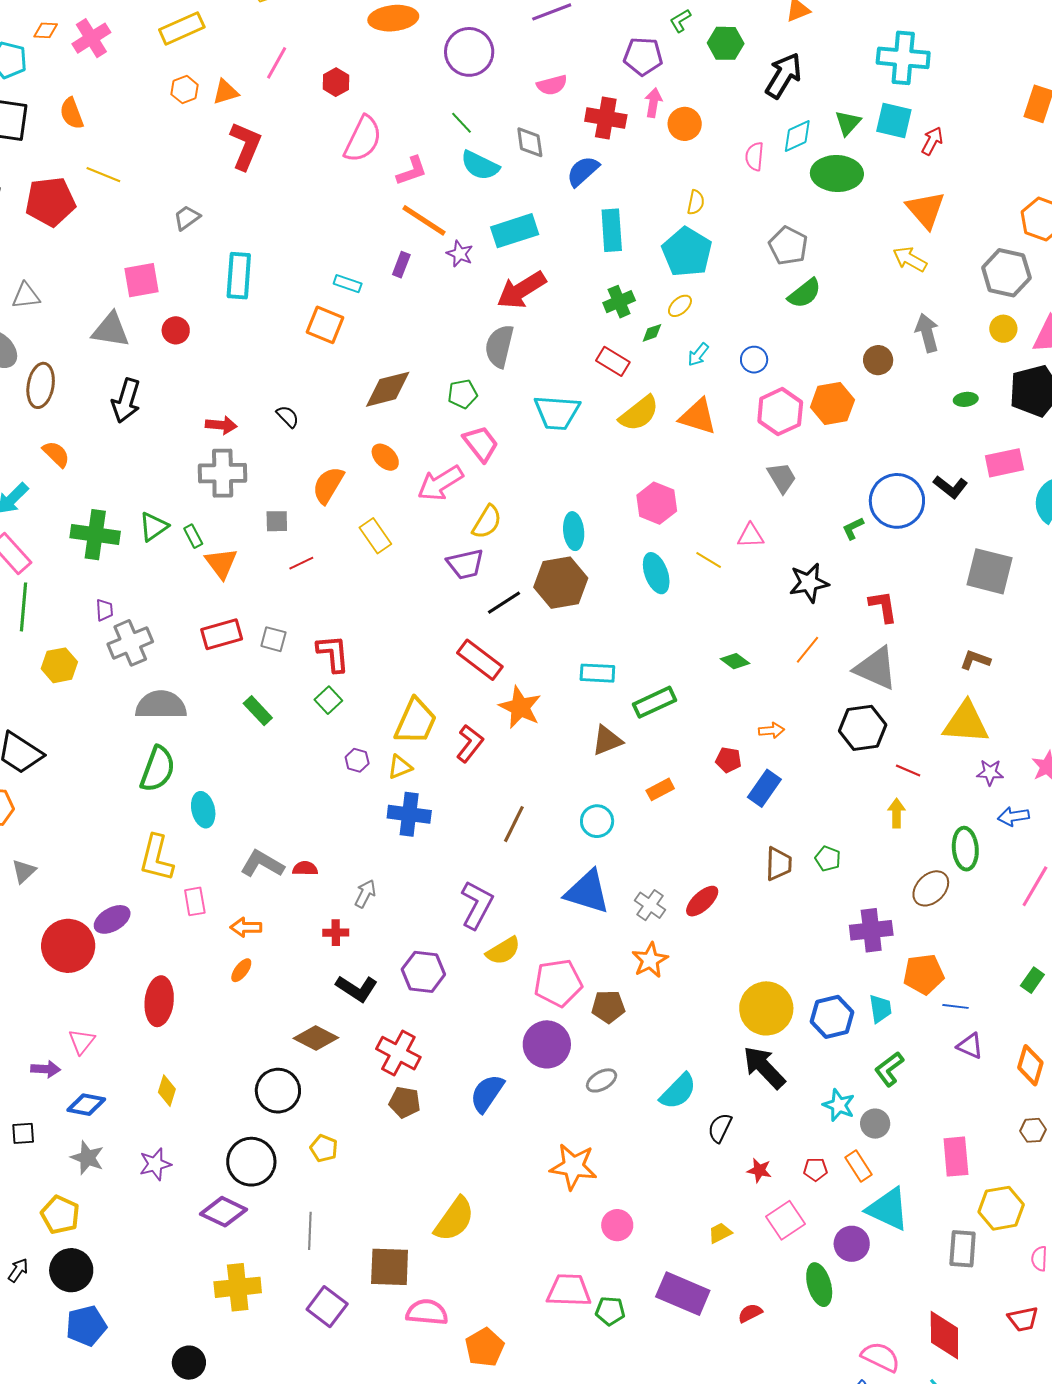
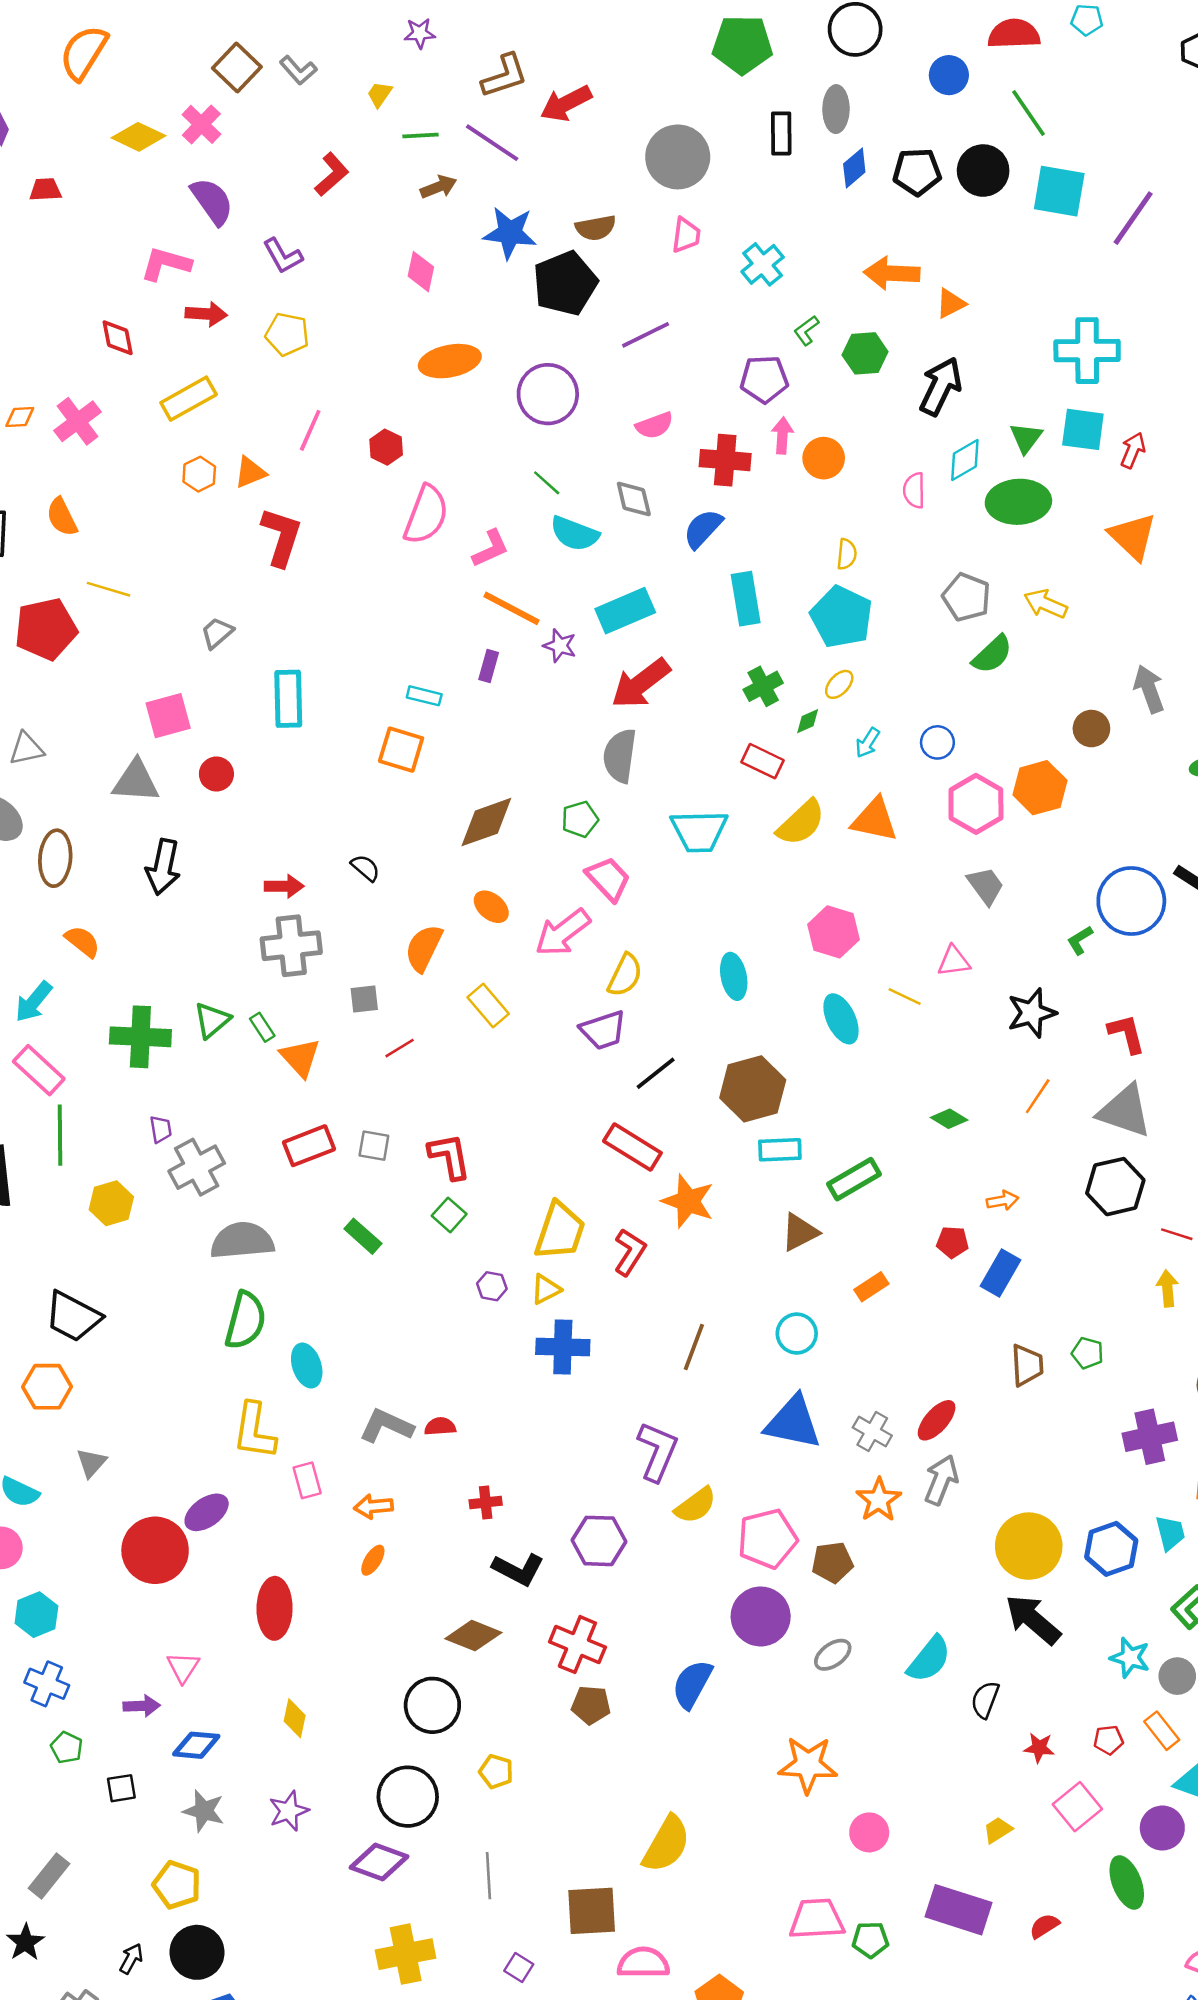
yellow arrow: (910, 259) -> (1046, 604), moved
brown hexagon: (561, 583) -> (753, 1089), moved
gray arrow: (365, 894) -> (941, 1480), moved, size x1.4
purple square: (327, 1307) -> (519, 1967), size x0.6

